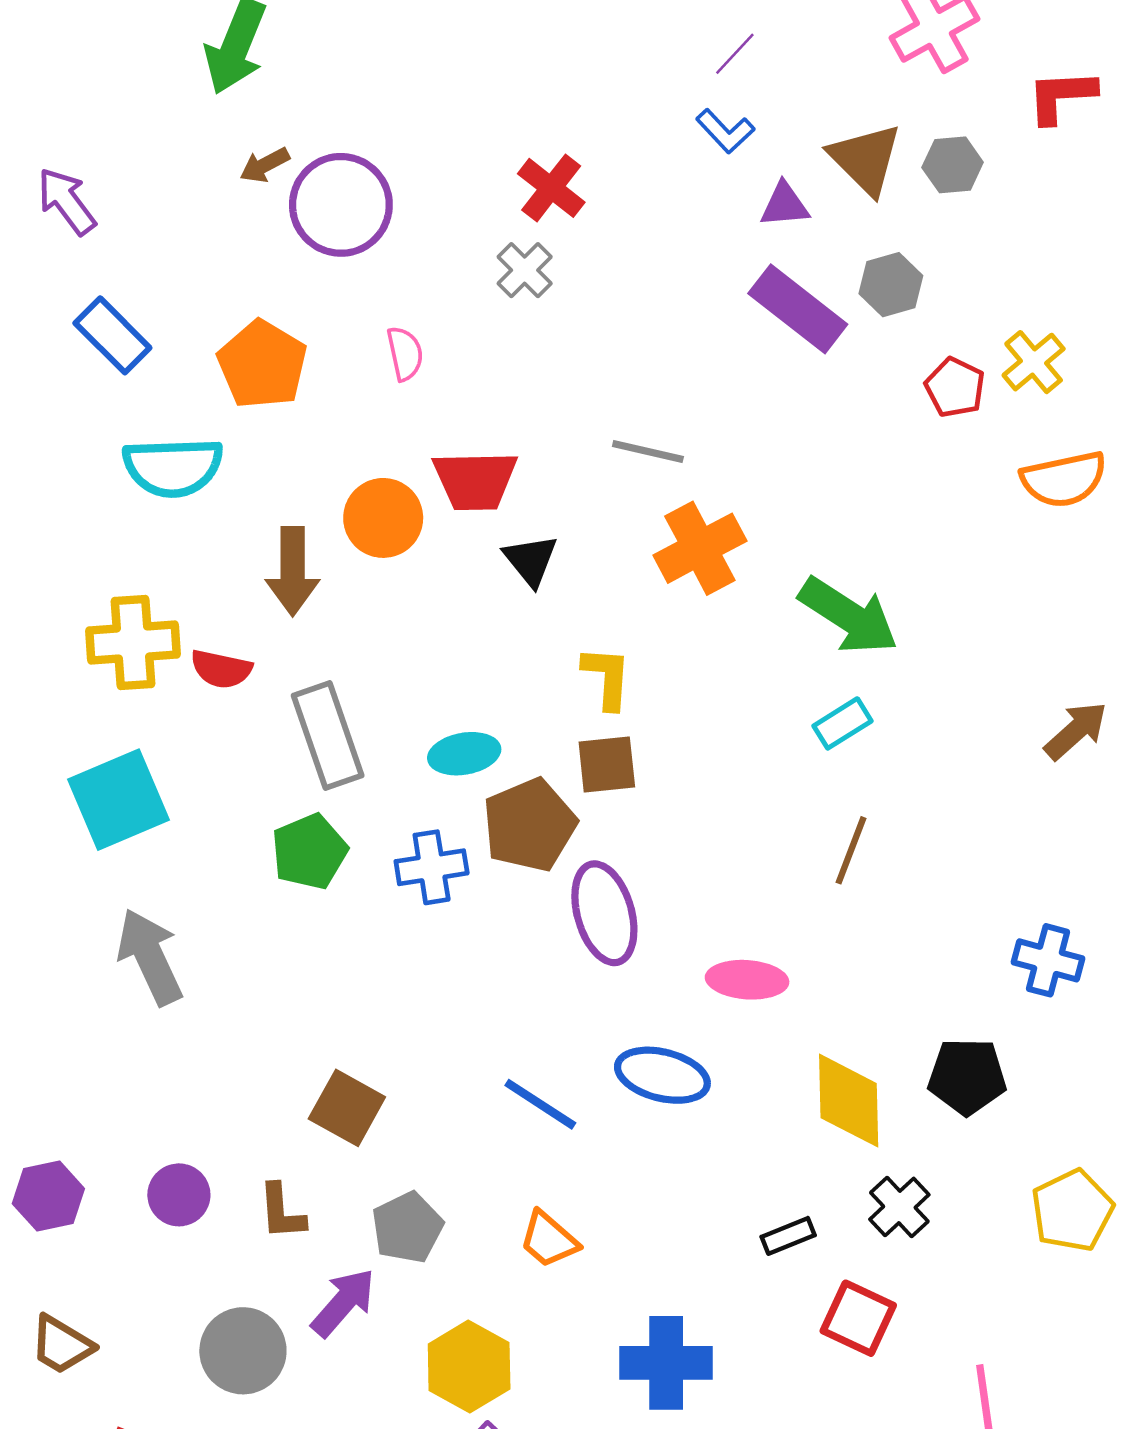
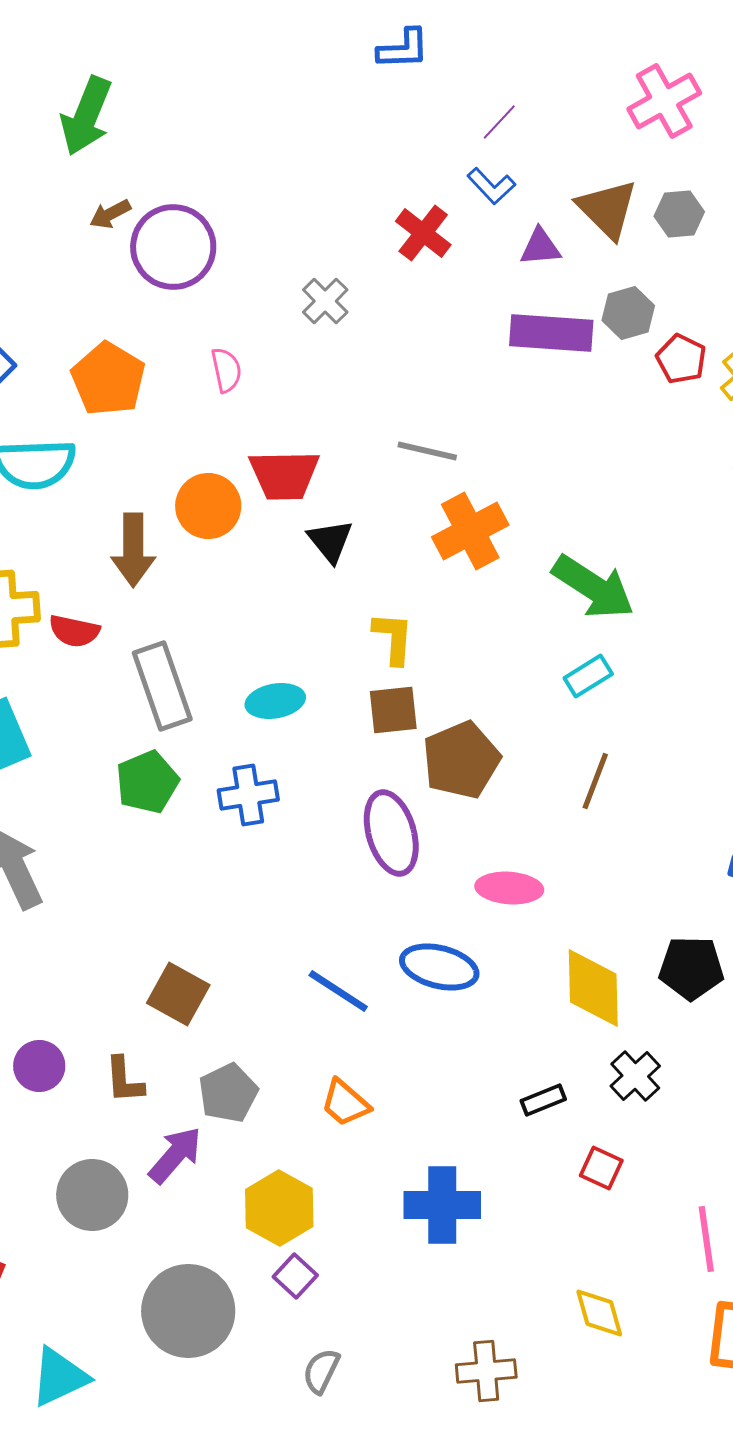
red cross: (551, 188) -> (423, 233), moved
purple rectangle: (798, 309) -> (551, 333), turned -34
red pentagon: (955, 387) -> (681, 359), moved
brown pentagon: (529, 825) -> (461, 760), moved
red square: (858, 1318) -> (601, 1168), size x0.7

